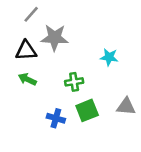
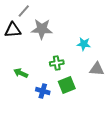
black triangle: (26, 51) -> (13, 30), moved
green arrow: (27, 79) -> (21, 73), moved
gray triangle: (126, 107) -> (97, 69), moved

